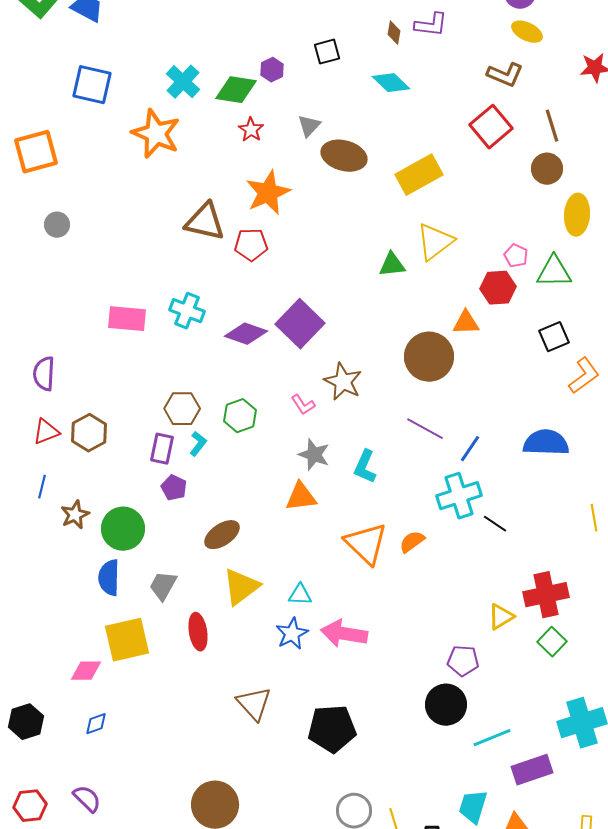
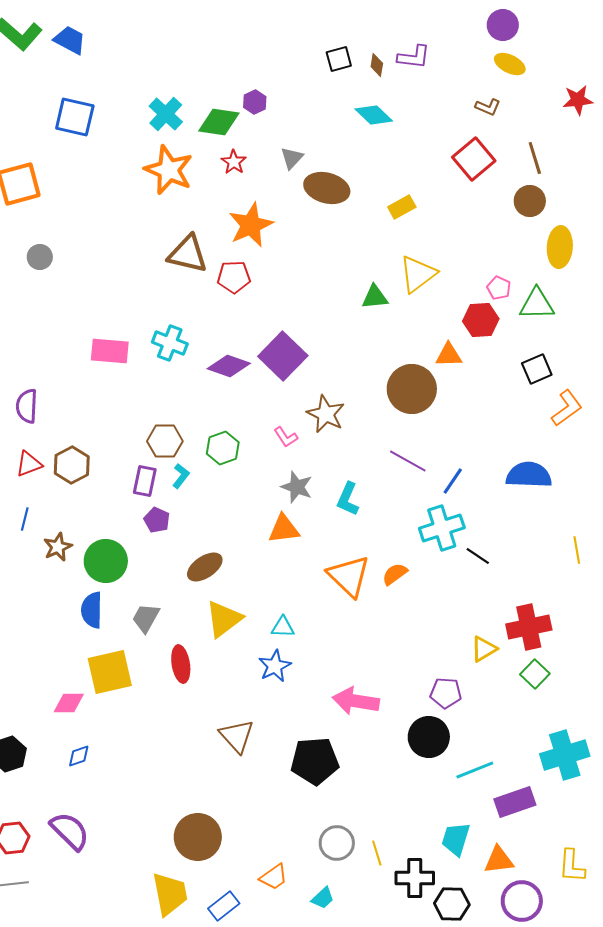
black square: (327, 52) -> (339, 59), moved
brown L-shape: (505, 75) -> (488, 107), size x0.7
orange star: (156, 134) -> (169, 170), moved
yellow rectangle: (419, 175) -> (402, 207), size x0.6
pink arrow: (344, 634) -> (356, 701), moved
purple semicircle: (87, 799) -> (70, 831), size x1.4

